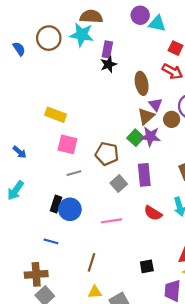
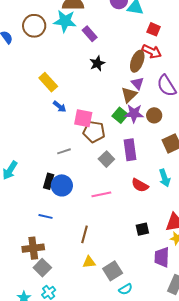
purple rectangle: (107, 49) -> (90, 34), turned -49
black star: (109, 64) -> (97, 63), moved
brown ellipse: (142, 83) -> (137, 61), moved, turned 35
yellow rectangle: (56, 115) -> (48, 82), moved, turned 30
brown circle: (172, 119) -> (154, 115), moved
pink square: (67, 144) -> (83, 118), moved
blue arrow: (20, 152) -> (60, 106), moved
black square: (147, 266) -> (142, 229), moved

